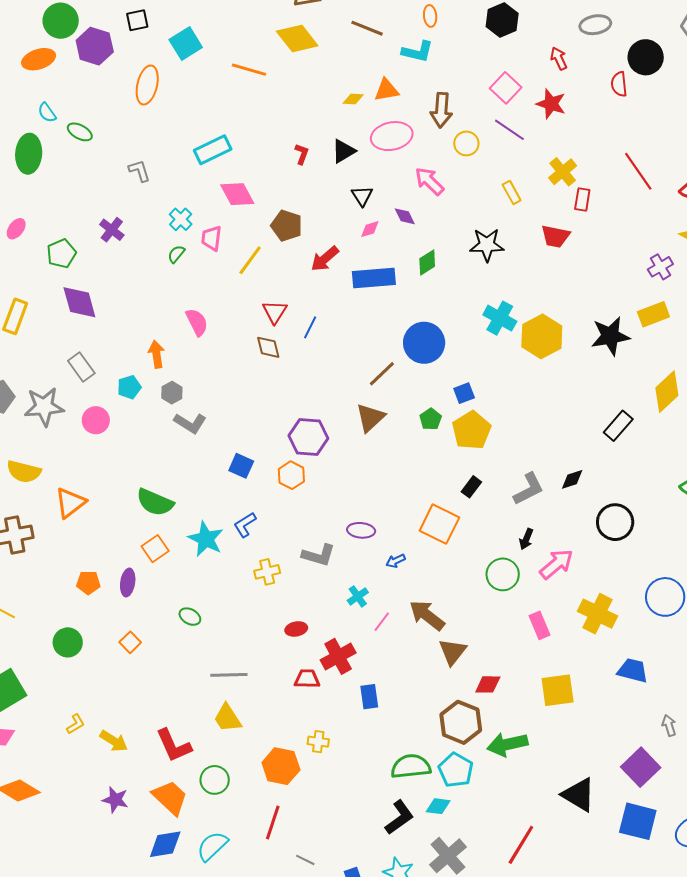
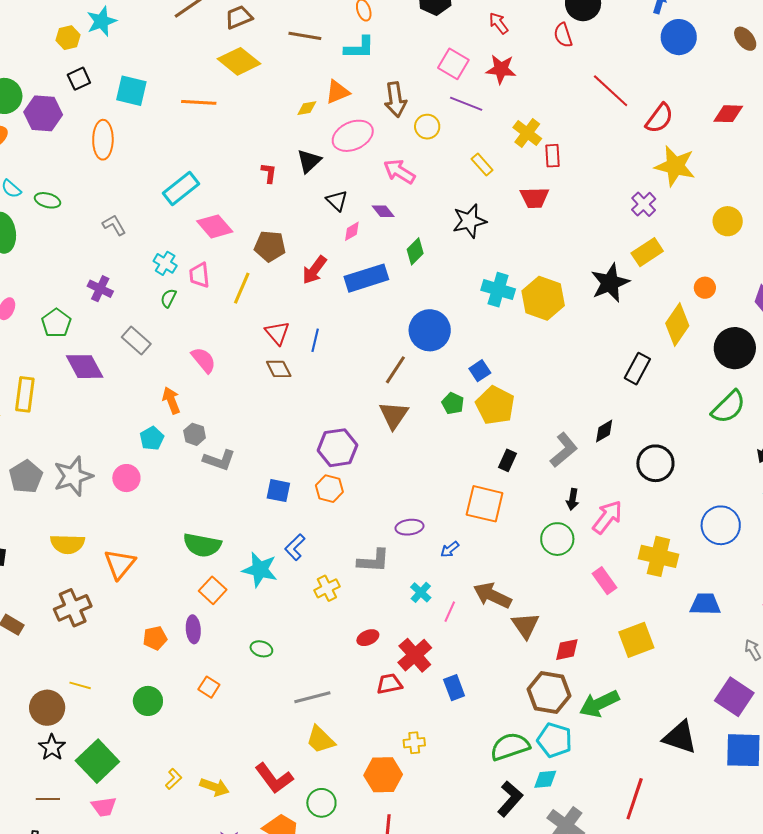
cyan square: (186, 44) -> (131, 91), turned -32
red line: (638, 171) -> (611, 91), moved
gray rectangle: (81, 367) -> (136, 340), moved

